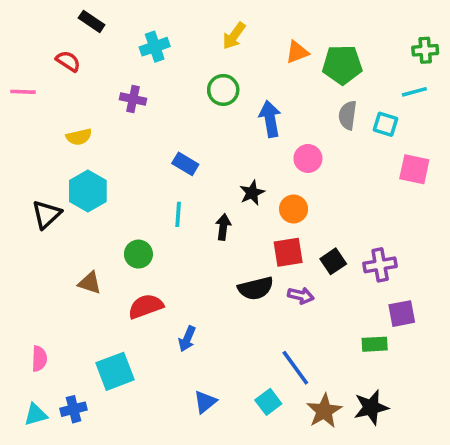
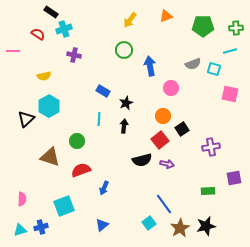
cyan cross: (155, 47) -> (64, 29), moved
orange triangle: (297, 52) -> (166, 16), moved
green pentagon: (342, 65) -> (203, 26), moved
gray semicircle: (348, 115) -> (193, 64), turned -119
black star: (252, 193) -> (126, 103), moved
red square: (288, 252) -> (160, 140), turned -30
black square: (333, 261) -> (182, 129), moved
brown triangle: (90, 283) -> (50, 157), size x1.5
purple square: (402, 314) -> (234, 178), moved
blue triangle: (205, 402) -> (102, 225), moved

